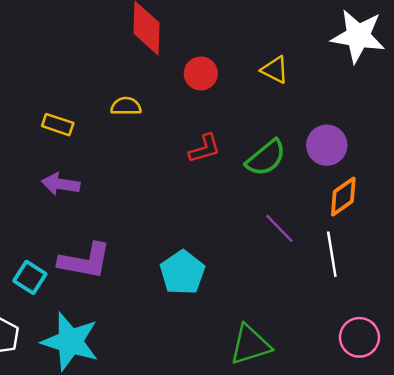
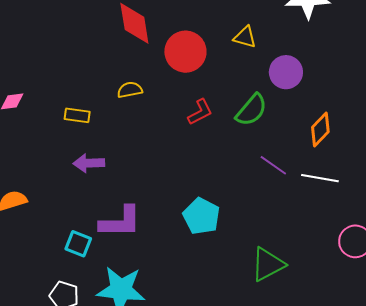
red circle: (201, 73) -> (185, 52), size x1.5
purple circle: (327, 145) -> (286, 72), moved
white line: (332, 254) -> (320, 178), turned -60

